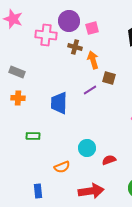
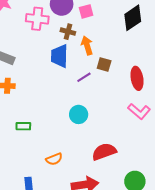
blue trapezoid: (59, 103) -> (59, 56), moved
cyan circle: (87, 148) -> (79, 114), moved
red semicircle: (109, 160) -> (104, 152), size x1.6

